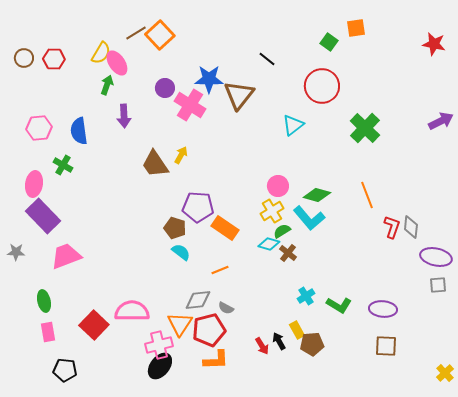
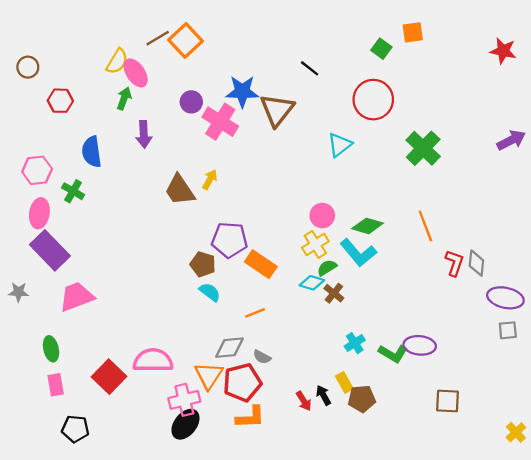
red hexagon: (54, 59) -> (60, 101), moved
pink hexagon: (39, 128) -> (37, 170), moved
purple ellipse: (383, 309) -> (420, 345), moved

